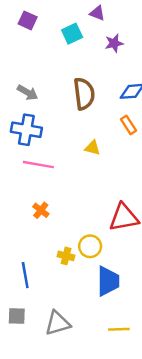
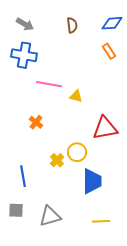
brown semicircle: (84, 94) -> (72, 25), size x0.6
yellow triangle: (92, 148) -> (76, 96), moved
pink line: (38, 165) -> (49, 84), moved
yellow cross: (66, 256) -> (57, 160), turned 32

